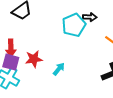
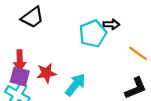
cyan arrow: (59, 69) -> (75, 85), size x1.5

